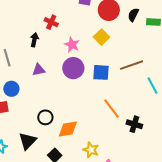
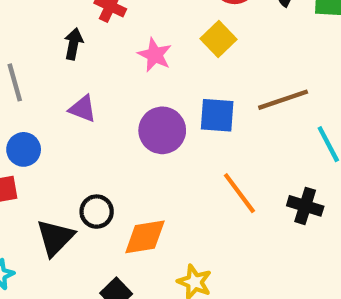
purple circle: (73, 68) -> (162, 130), moved
purple triangle: (39, 70) -> (83, 109), turned 32
black cross: (134, 124) -> (305, 206), moved
black triangle: (28, 141) -> (55, 238), moved

